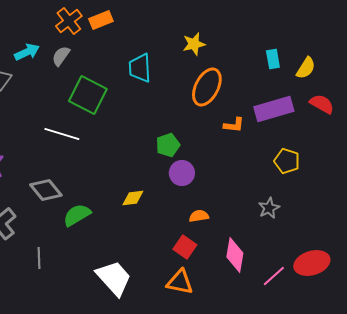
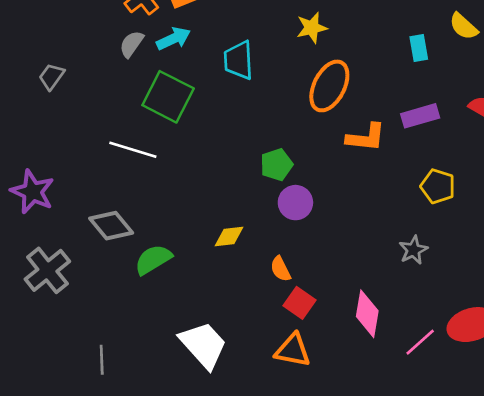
cyan arrow: (27, 52) -> (173, 39), moved
yellow semicircle: (306, 68) -> (464, 26), moved, turned 100
purple rectangle: (274, 109) -> (420, 116), size x0.7
orange L-shape: (234, 125) -> (366, 137), size x1.4
orange semicircle: (199, 216) -> (281, 269), moved, turned -108
gray line: (39, 258) -> (102, 360), moved

